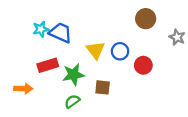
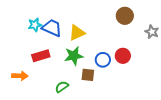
yellow triangle: (96, 50) -> (77, 33), moved, turned 42
blue circle: (120, 51) -> (103, 60), moved
green star: (73, 75) -> (74, 56), moved

